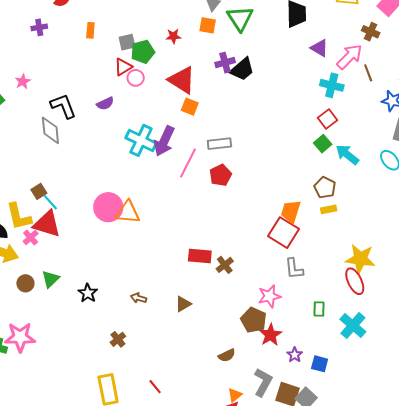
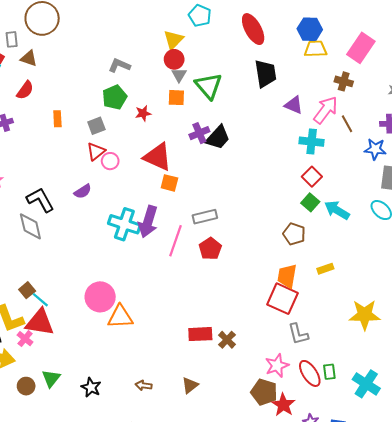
green pentagon: (143, 52) -> (115, 97), moved
brown pentagon: (325, 187) -> (294, 234), moved
orange triangle: (128, 212) -> (120, 317), moved
red ellipse: (355, 281) -> (310, 373), moved

